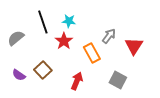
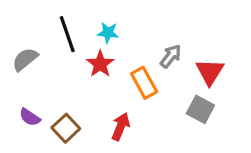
brown square: (43, 70) -> (66, 128), moved
gray square: (118, 80) -> (200, 109), moved

